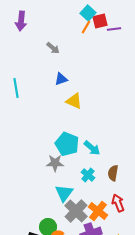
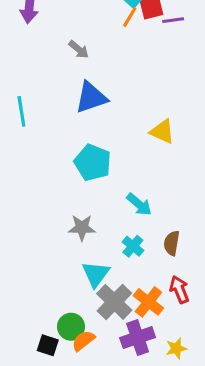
blue triangle: (61, 79) -> (91, 97), size x1.6
yellow triangle: (74, 101) -> (162, 132), moved
cyan pentagon: (67, 144) -> (93, 163), moved

